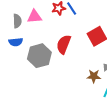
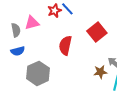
gray hexagon: (39, 56) -> (38, 73), moved

